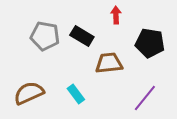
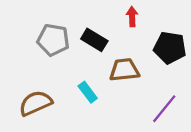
cyan rectangle: (76, 94) -> (88, 92), moved

